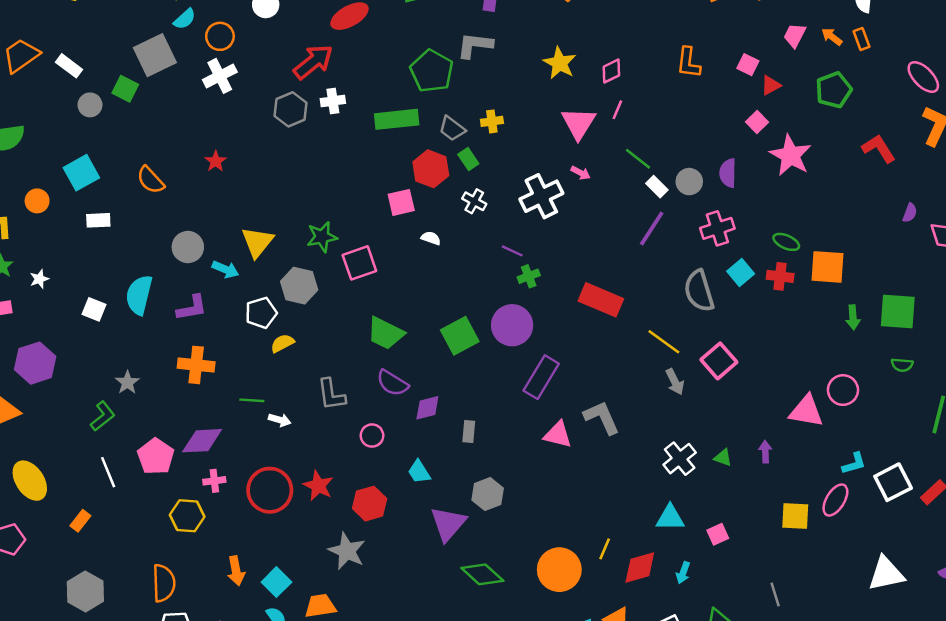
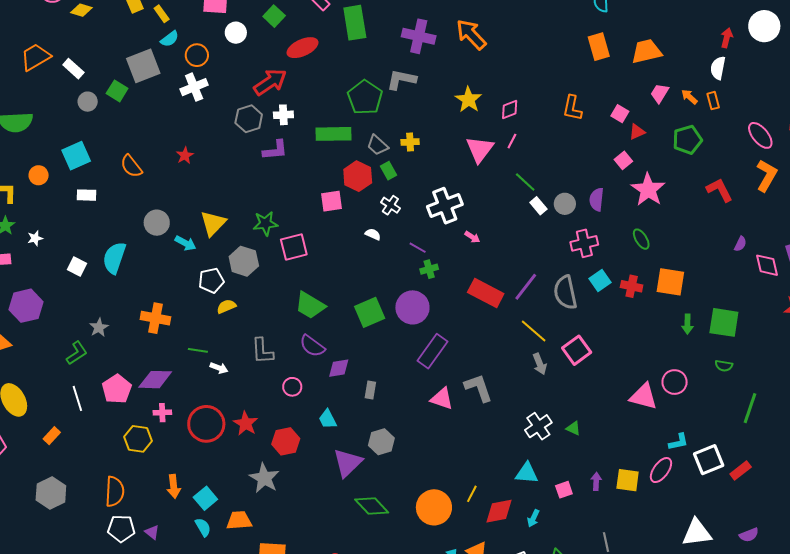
pink arrow: (581, 173) -> (472, 237), moved
purple line: (652, 229) -> (526, 287), moved
white semicircle: (431, 238) -> (373, 234), moved
green ellipse: (786, 242) -> (641, 239), moved, turned 30
purple L-shape: (192, 308) -> (275, 150), moved
purple arrow: (765, 452) -> (596, 481), moved

